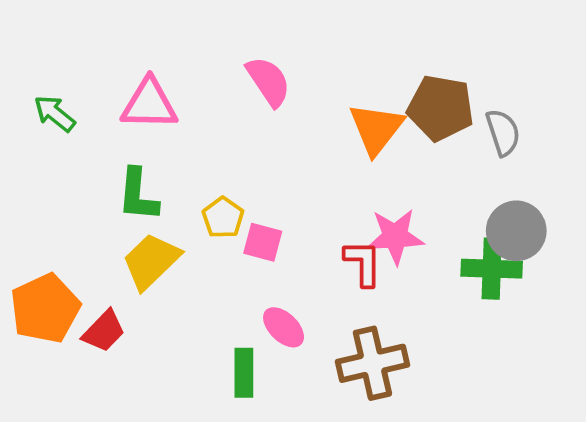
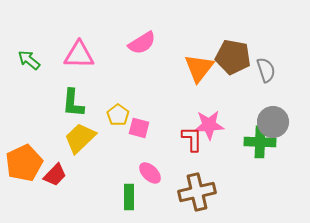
pink semicircle: (268, 81) -> (142, 43), turned 92

